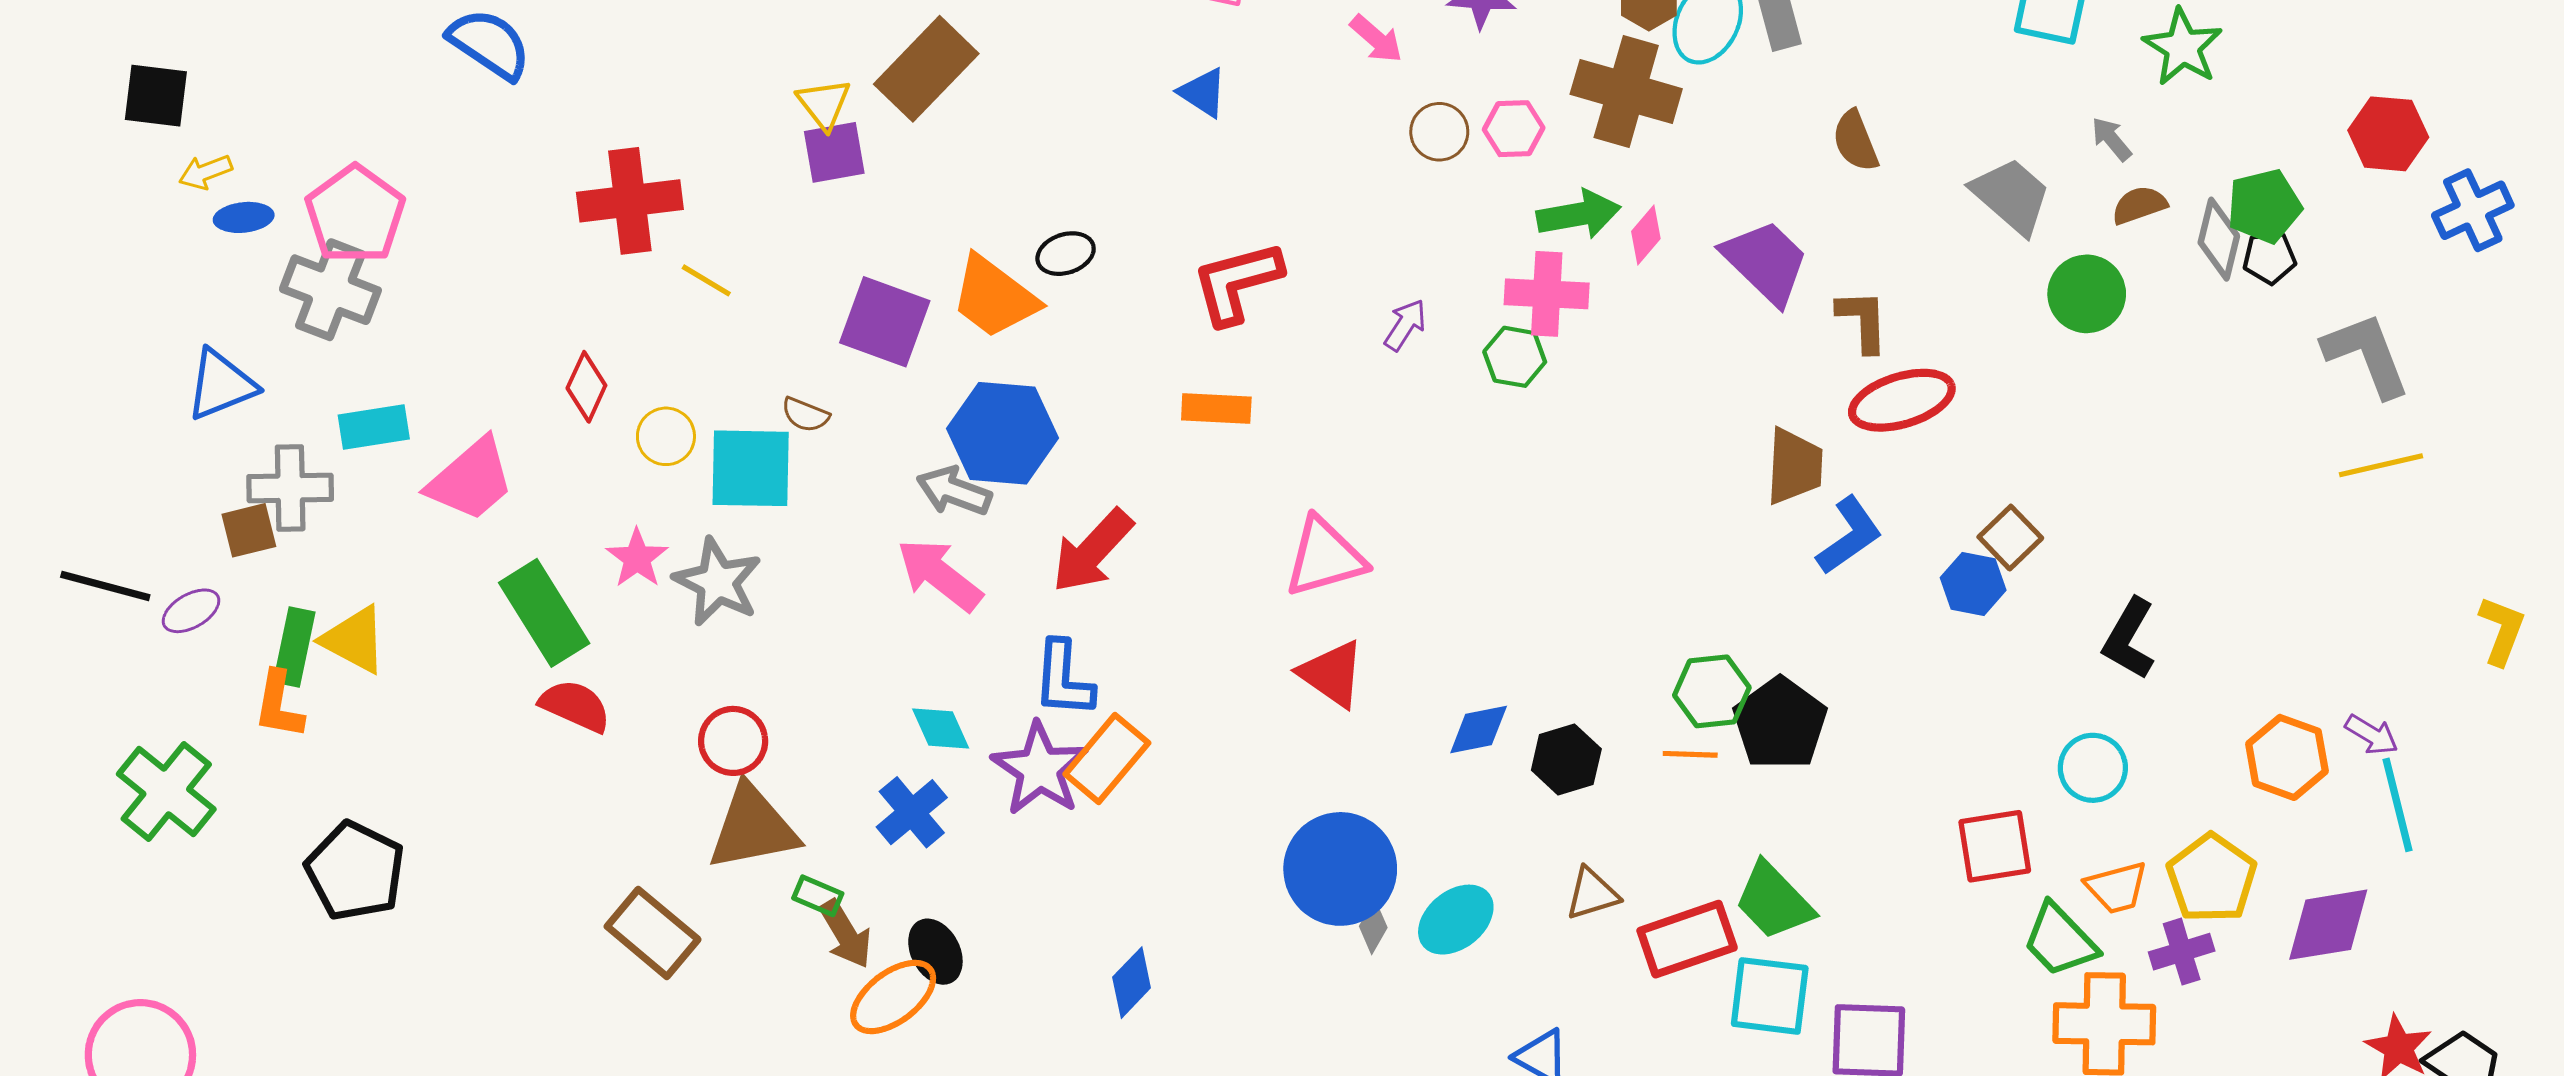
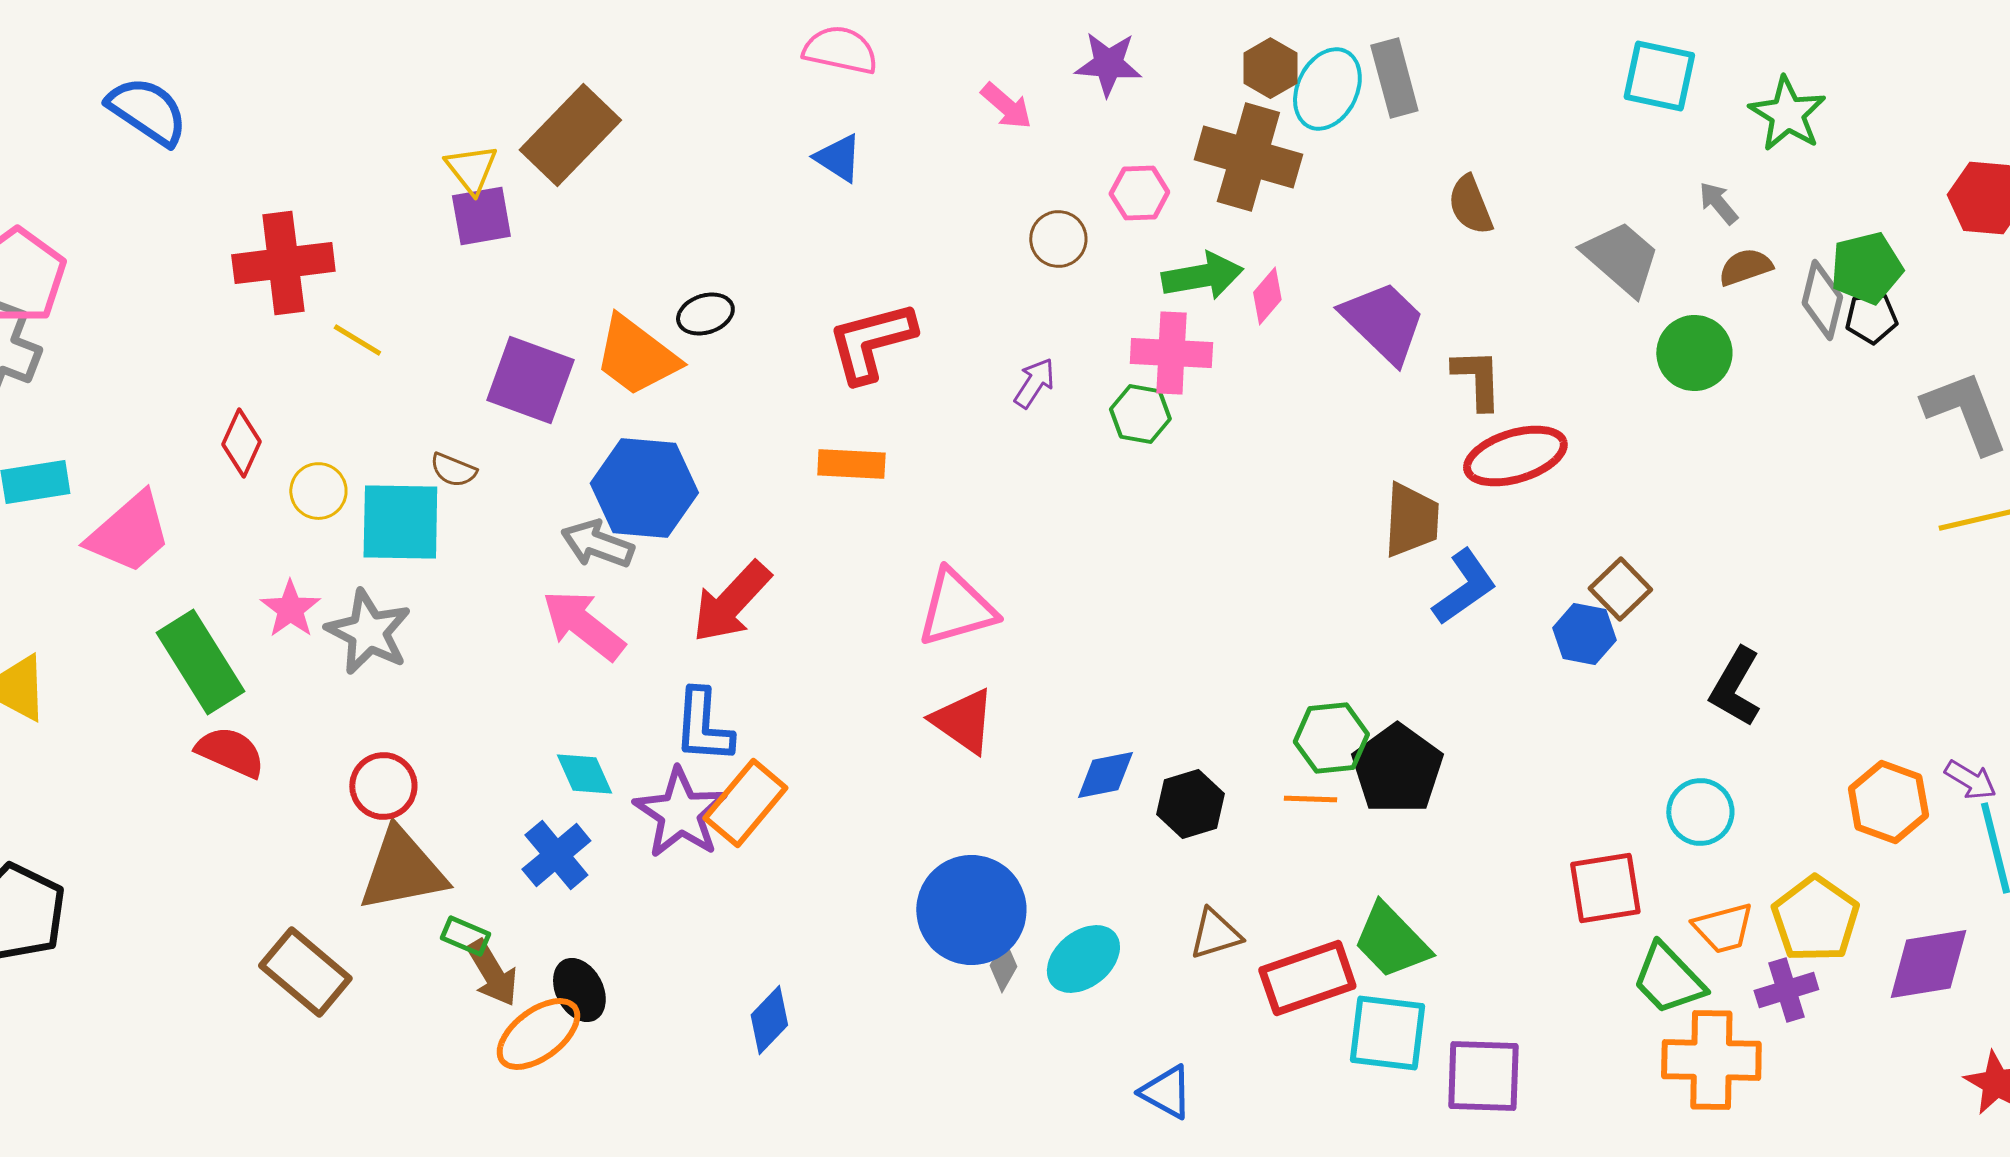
brown circle: (1439, 132) -> (1058, 239), moved

